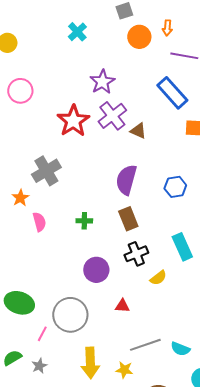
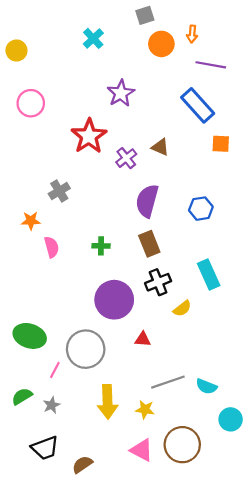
purple cross: (112, 116) -> (126, 158), moved, size x0.7
gray cross: (46, 171) -> (59, 191), size x0.7
orange star: (20, 198) -> (31, 221), turned 30
purple circle: (96, 270) -> (114, 300), size x1.4

